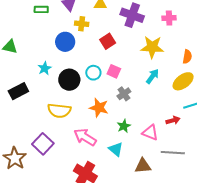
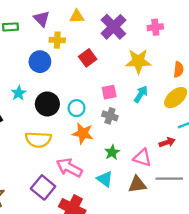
purple cross: (132, 15) -> (113, 27), turned 30
pink square: (114, 71) -> (109, 92), moved, turned -32
cyan circle: (93, 73) -> (77, 108), moved
gray cross: (124, 94) -> (110, 116), turned -32
purple square: (43, 144) -> (43, 187), moved
brown triangle: (143, 166) -> (137, 184), moved

